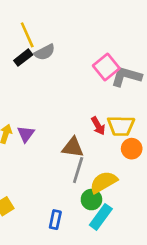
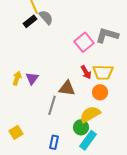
gray semicircle: (45, 52) -> (46, 17), turned -105
pink square: (106, 67) -> (84, 42), moved
orange circle: (132, 149) -> (100, 92), moved
gray line: (78, 170) -> (52, 105), moved

